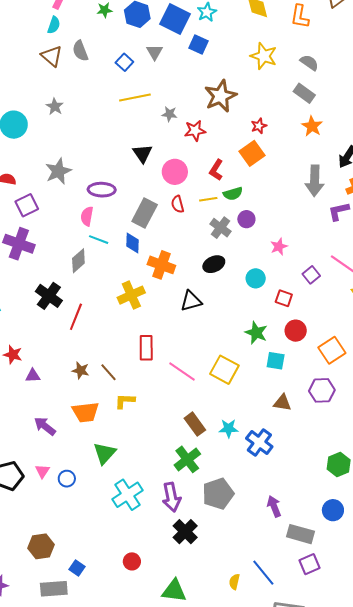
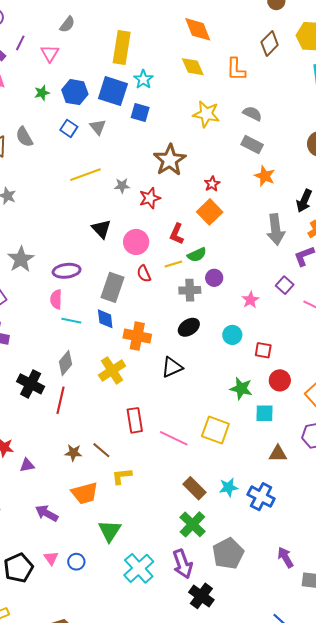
blue square: (124, 62) -> (69, 128), moved
gray cross: (220, 228) -> (190, 290), turned -30
gray diamond: (78, 261) -> (66, 363), moved
purple square: (311, 275) -> (285, 285), moved

